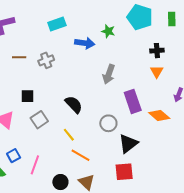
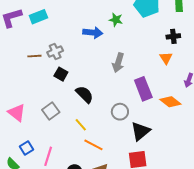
cyan rectangle: (57, 24) -> (38, 17), moved
black cross: (157, 51) -> (173, 36), moved
brown line: (19, 57) -> (34, 56), moved
black square: (27, 96) -> (61, 74), moved, turned 32

